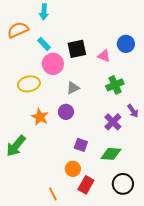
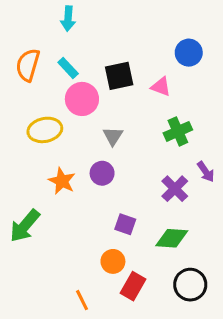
orange semicircle: (18, 30) -> (28, 65), moved, turned -50
blue circle: (126, 44) -> (189, 53), moved
gray triangle: (73, 88) -> (113, 136), turned -32

